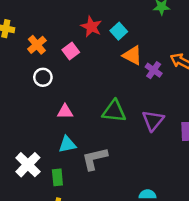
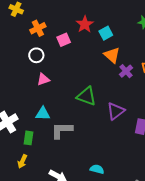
pink triangle: (65, 112) -> (43, 79), moved, turned -32

